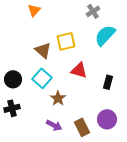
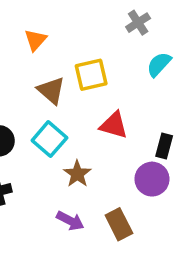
orange triangle: (34, 10) -> (36, 40), moved
cyan semicircle: (105, 35) -> (159, 64), size x0.7
purple circle: (107, 119) -> (152, 179), moved

